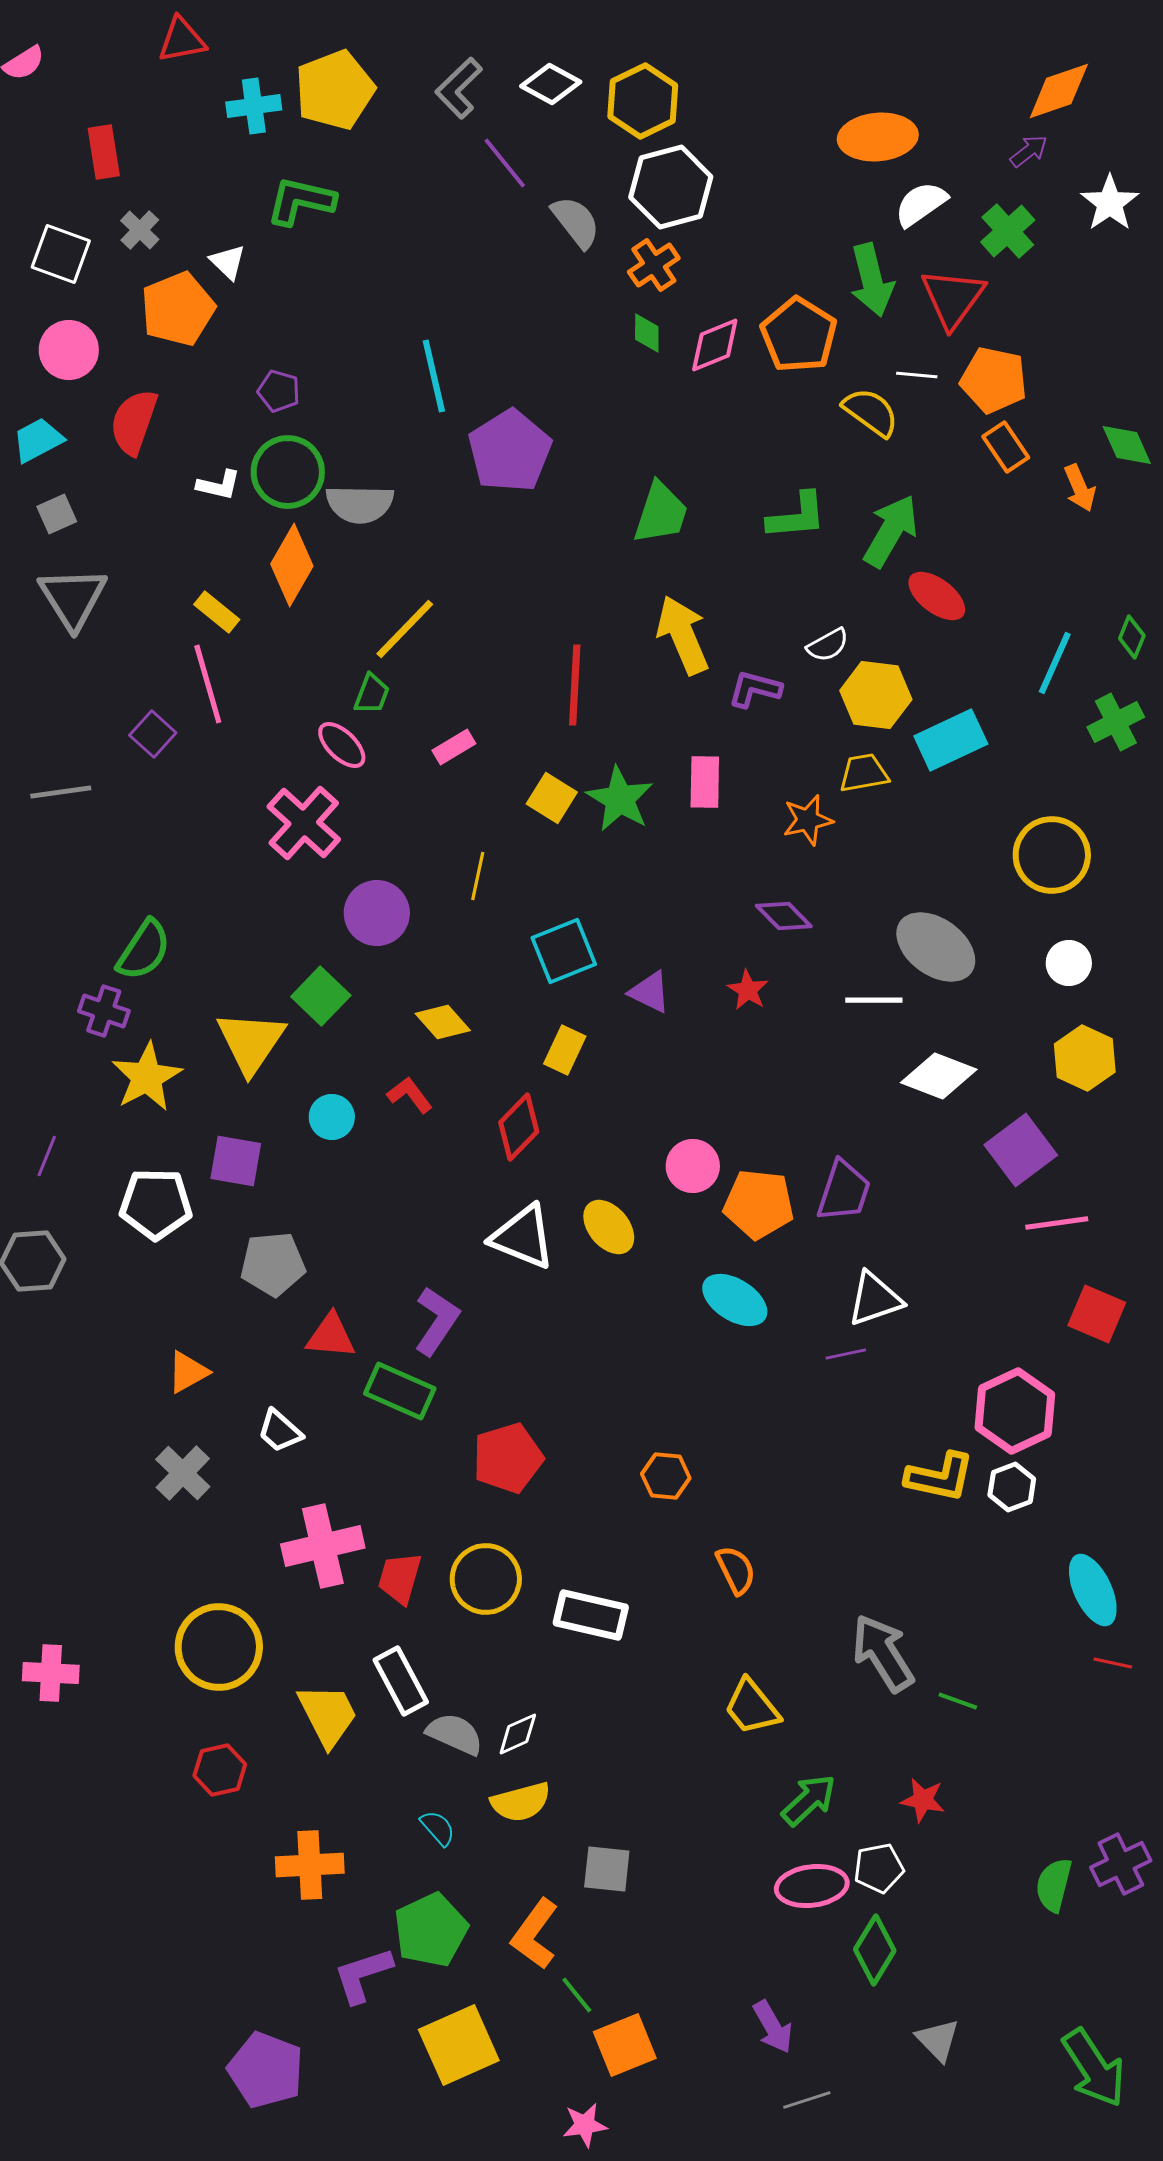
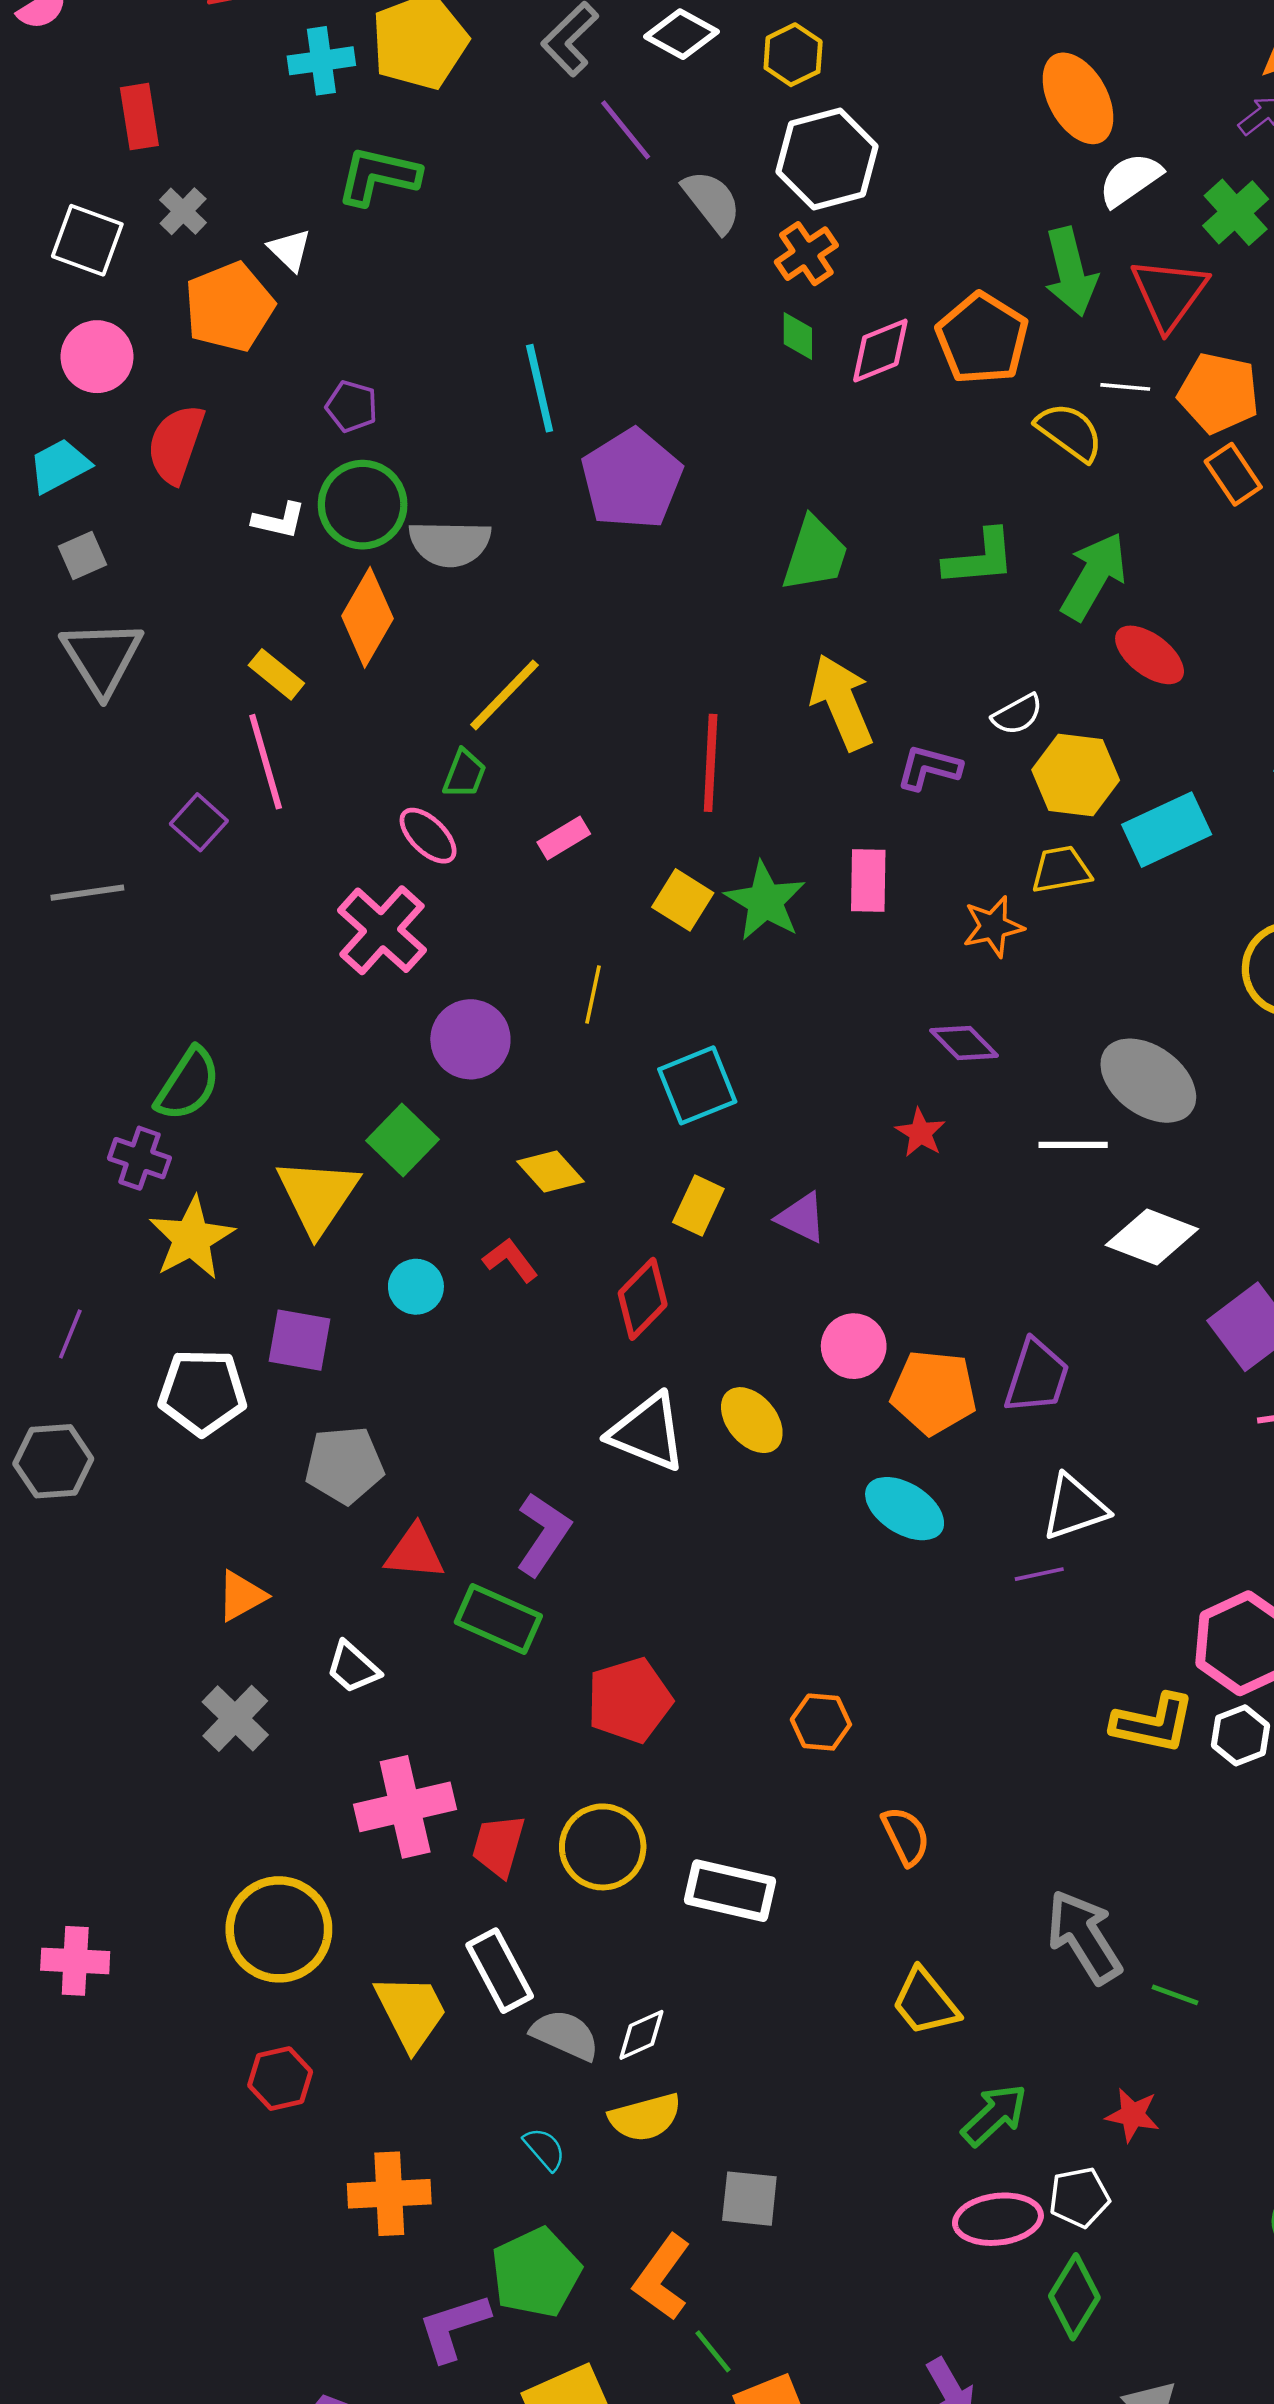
yellow hexagon: (643, 101) -> (793, 55), size x0.7
orange ellipse: (878, 137) -> (1078, 98), turned 66
purple triangle: (650, 992) -> (802, 1218), moved

